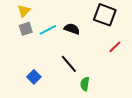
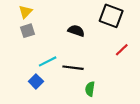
cyan line: (48, 30) -> (48, 61), moved
black line: (69, 64) -> (73, 68), turned -42

